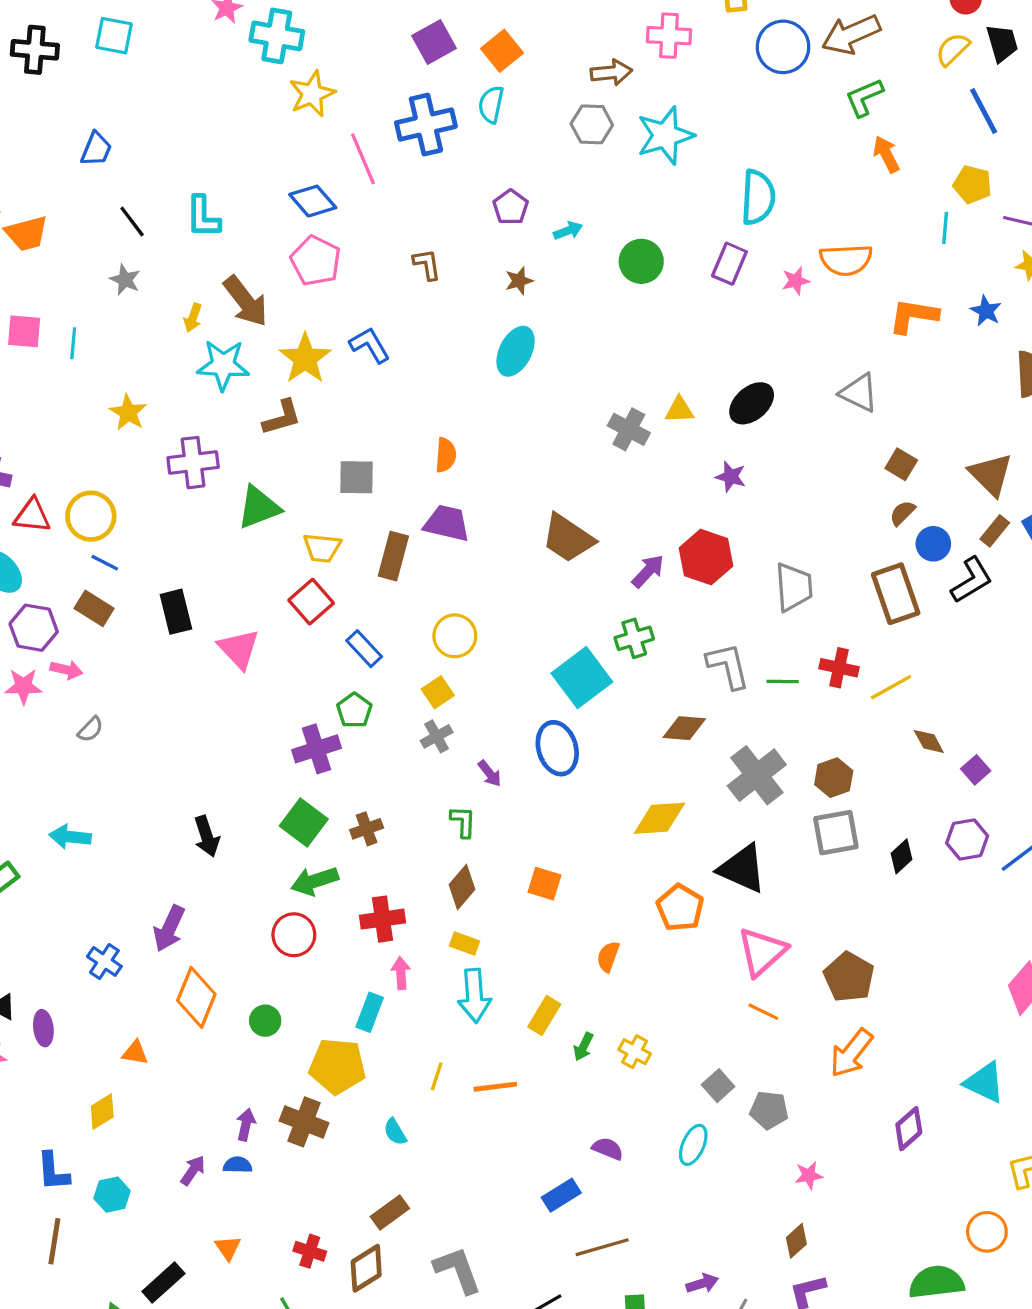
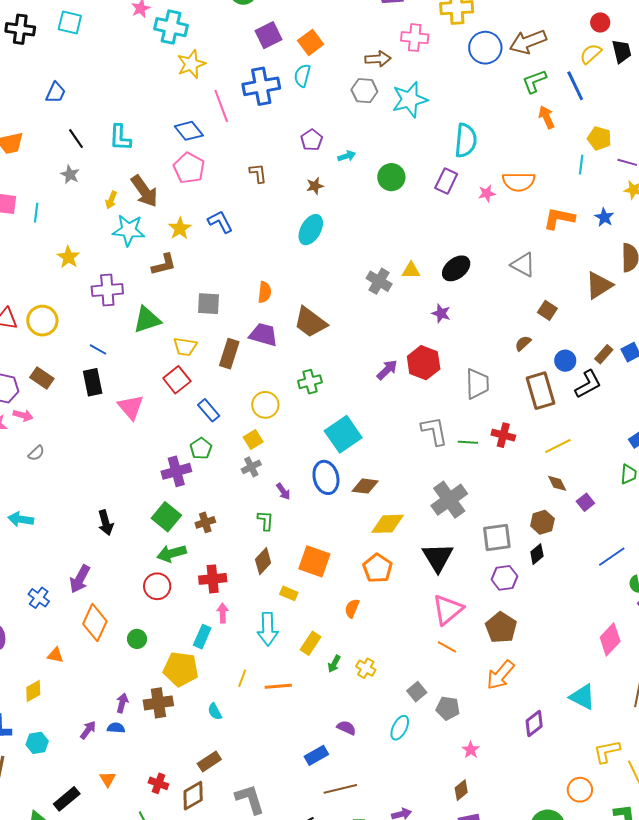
blue line: (984, 111) -> (575, 86), moved
yellow star: (305, 359) -> (180, 228), size x0.7
brown triangle: (991, 474) -> (599, 285), moved, turned 40
brown semicircle: (902, 513) -> (523, 343), moved
brown trapezoid: (568, 538) -> (310, 322), moved
blue line: (105, 563) -> (98, 349), moved
green cross: (634, 638) -> (310, 382), moved
yellow line: (891, 687) -> (558, 446), moved
brown diamond: (684, 728) -> (365, 486), moved
brown hexagon: (834, 778) -> (542, 522), moved
purple hexagon: (967, 839) -> (504, 578), moved
black triangle: (742, 869) -> (438, 557), turned 32
orange square: (545, 884) -> (314, 561), size x1.5
orange pentagon: (680, 908) -> (378, 568), moved
yellow rectangle: (464, 944) -> (289, 593), moved
brown cross: (304, 1122) -> (158, 703), turned -32
pink star: (809, 1175) -> (471, 750), turned -30

